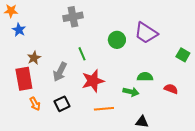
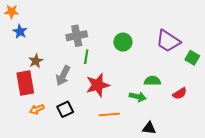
gray cross: (73, 17) -> (77, 36), moved
purple trapezoid: (146, 33) -> (168, 41), moved
green line: (82, 54) -> (86, 57), turned 32
red semicircle: (171, 89) -> (180, 94), turned 128
orange arrow: (35, 104) -> (37, 109), turned 96

